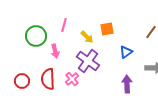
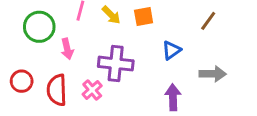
yellow arrow: (87, 37) -> (111, 15), moved
purple cross: (88, 61) -> (116, 64), turned -30
red circle: (22, 81) -> (22, 81), moved

